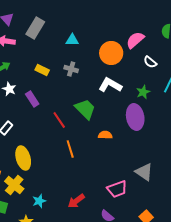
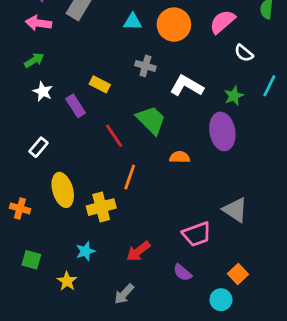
orange circle: (111, 53) -> (174, 25), moved
gray cross: (71, 69) -> (145, 66), moved
yellow rectangle: (42, 70) -> (100, 84), moved
orange line: (70, 149) -> (130, 177), turned 36
yellow cross: (14, 185) -> (101, 207), moved, turned 36

